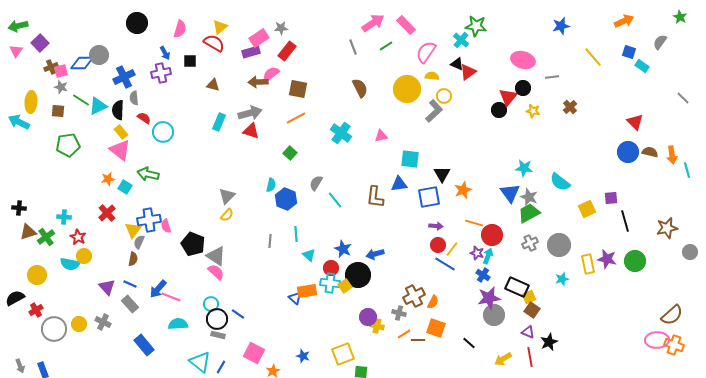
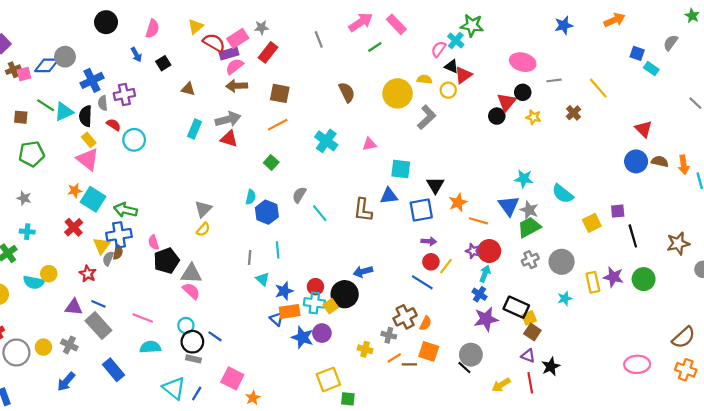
orange arrow: (624, 21) -> (614, 20), moved
red semicircle: (214, 43) -> (214, 43), moved
gray line: (353, 47) -> (319, 39), moved
pink semicircle: (426, 52) -> (439, 49), moved, size x0.7
yellow line: (593, 57) -> (598, 88), moved
black square: (190, 61) -> (163, 63), turned -32
purple cross: (161, 73) -> (124, 94), moved
pink semicircle: (271, 74) -> (234, 66), moved
gray star: (61, 87) -> (24, 198), moved
yellow circle: (444, 96) -> (448, 90), moved
green arrow: (148, 174) -> (125, 210), moved
cyan square: (125, 187) -> (93, 199), size x1.6
orange line: (474, 223) -> (478, 221), moved
pink semicircle: (166, 226) -> (154, 242), moved
red star: (78, 237) -> (88, 274), moved
black pentagon: (193, 244) -> (166, 261), turned 30
blue star: (343, 249) -> (284, 291), moved, turned 30
purple star: (477, 253) -> (473, 251), moved
cyan triangle: (309, 255) -> (263, 279), moved
gray triangle: (216, 256) -> (191, 274), turned -30
brown semicircle: (133, 259) -> (118, 252), moved
blue line: (445, 264) -> (422, 282), moved
purple triangle: (107, 287) -> (74, 307), turned -42
blue arrow: (158, 289) -> (66, 382), moved
gray rectangle: (130, 304) -> (98, 325), size x1.4
gray circle: (494, 315) -> (471, 355), moved
purple circle: (368, 317) -> (322, 333), moved
pink ellipse: (657, 340) -> (637, 364), moved
blue star: (303, 356) -> (302, 337), moved, size x1.5

